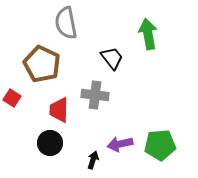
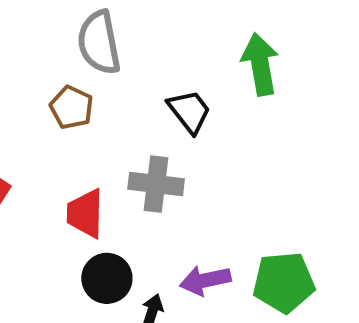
brown pentagon: (42, 64) -> (72, 107), moved, size x0.6
black circle: (50, 143) -> (107, 278), moved

